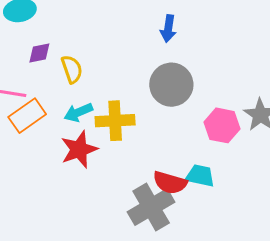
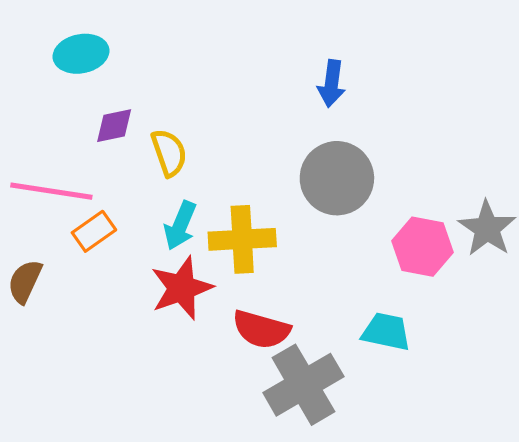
cyan arrow: (78, 112) -> (180, 226), turned -44
orange rectangle: (27, 116) -> (94, 231), size x0.7
red semicircle: (170, 183) -> (261, 329), moved

